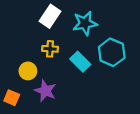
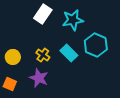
yellow cross: (50, 49) -> (43, 55), moved, turned 32
yellow circle: (28, 71) -> (13, 57), moved

